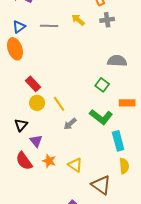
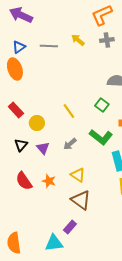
red rectangle: (33, 84) -> (16, 110), moved
yellow line: (59, 104) -> (69, 111), moved
purple triangle: (36, 141) -> (43, 148), moved
yellow triangle: (75, 165) -> (78, 175), moved
brown triangle: (101, 185) -> (81, 200), moved

